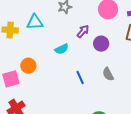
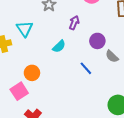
cyan triangle: (35, 22) -> (25, 29), turned -42
purple circle: (101, 44) -> (97, 41), moved

